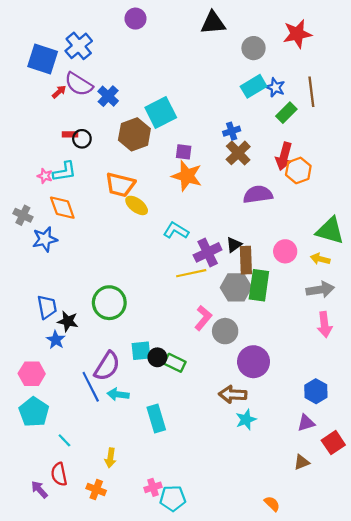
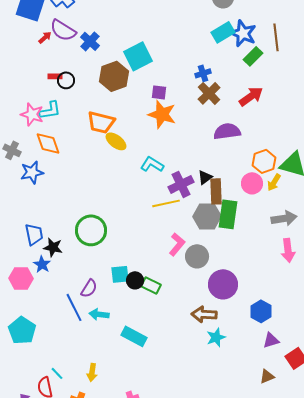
blue star: (275, 87) -> (243, 33), size x1.5
red arrow: (284, 156) -> (251, 96), turned -140
orange hexagon: (298, 170) -> (264, 161), moved
pink star: (45, 176) -> (32, 114), size x1.6
yellow arrow: (320, 259) -> (274, 182), moved, turned -72
purple semicircle: (107, 366) -> (89, 288), size x0.7
pink hexagon: (32, 374) -> (21, 278), moved
blue hexagon: (316, 391) -> (261, 311), moved
cyan rectangle: (156, 419) -> (134, 336), turned -45
cyan line: (64, 440) -> (57, 373), moved

